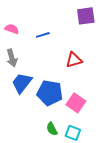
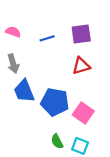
purple square: (86, 16) -> (81, 34), moved
blue trapezoid: (22, 83) -> (24, 91), turned -60

